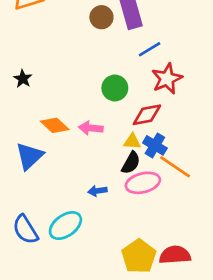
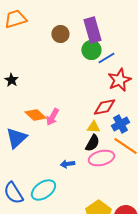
brown circle: (101, 17) -> (60, 34), moved
green circle: (115, 88) -> (91, 50), moved
pink arrow: (91, 128) -> (52, 117), moved, turned -66
blue cross: (155, 145) -> (120, 124), moved, turned 30

